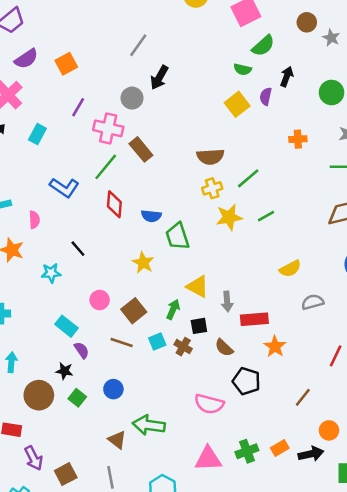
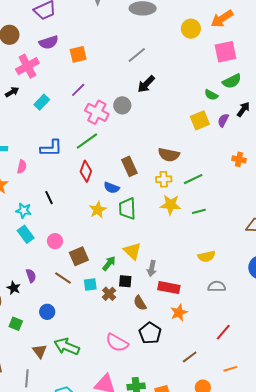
gray circle: (132, 98) -> (122, 105), moved
brown rectangle: (141, 149) -> (129, 166), moved
blue L-shape: (64, 188) -> (51, 148), turned -50
yellow star: (143, 263) -> (98, 210), moved
cyan rectangle: (66, 326) -> (26, 234), moved
green square: (77, 398) -> (16, 324), moved, turned -32

